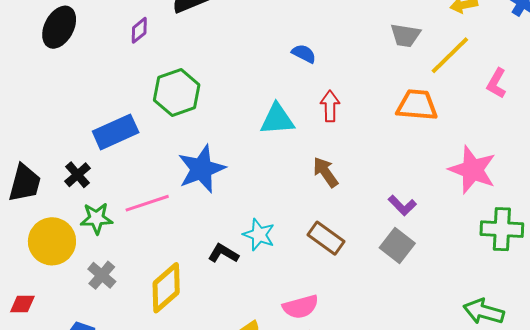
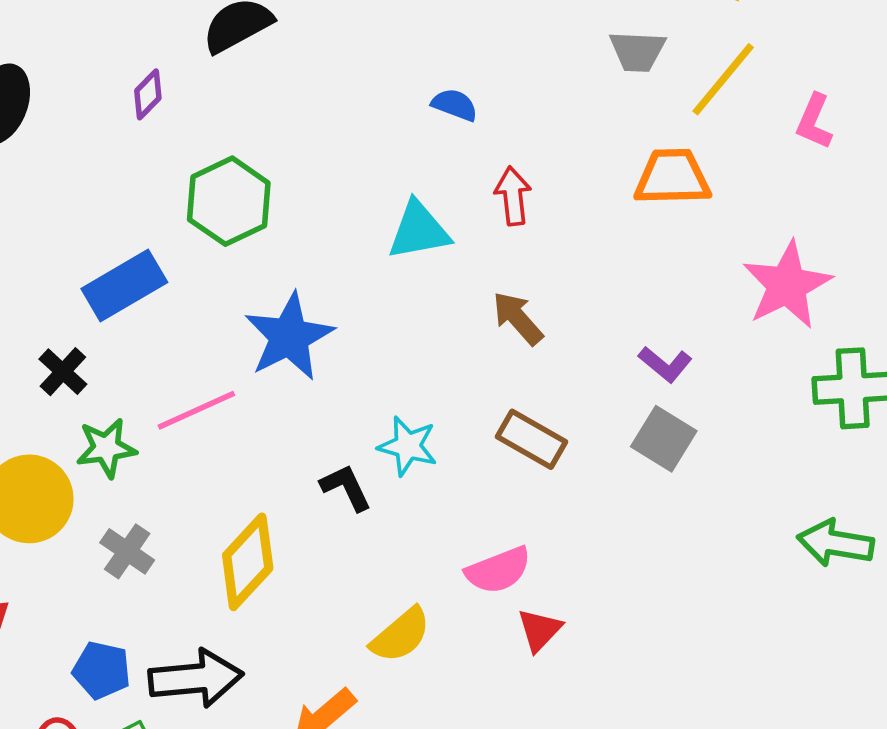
pink star: (472, 170) -> (787, 285), turned 30
black L-shape: (223, 253) -> (346, 488), turned 40

